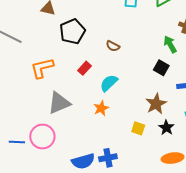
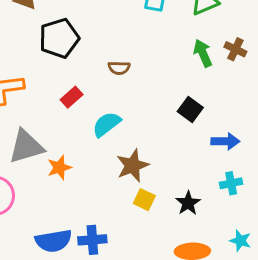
green arrow: (170, 44) -> (203, 53), moved
brown semicircle: (113, 46) -> (119, 68), turned -32
brown star: (156, 104) -> (133, 166), moved
orange star: (101, 108) -> (59, 168), moved

